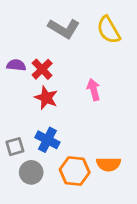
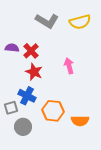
yellow semicircle: (109, 30) -> (80, 22), turned -75
blue cross: (47, 140) -> (27, 96), moved
orange hexagon: (75, 171) -> (53, 111), moved

